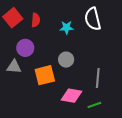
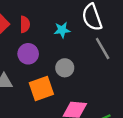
purple circle: (25, 48) -> (28, 54), moved
gray line: (98, 78) -> (103, 48), moved, turned -30

